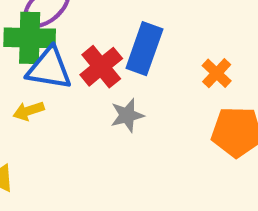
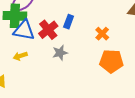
blue rectangle: (144, 49) -> (69, 22), size x0.6
yellow arrow: (29, 111) -> (20, 56), moved

